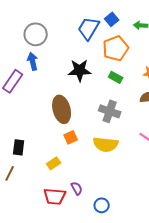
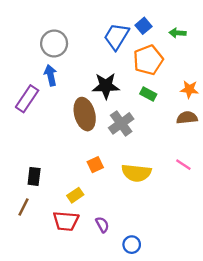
brown ellipse: (62, 109) -> (85, 114), moved
gray cross: (110, 111) -> (121, 123), moved, turned 35
red trapezoid: (55, 196) -> (66, 221), moved

